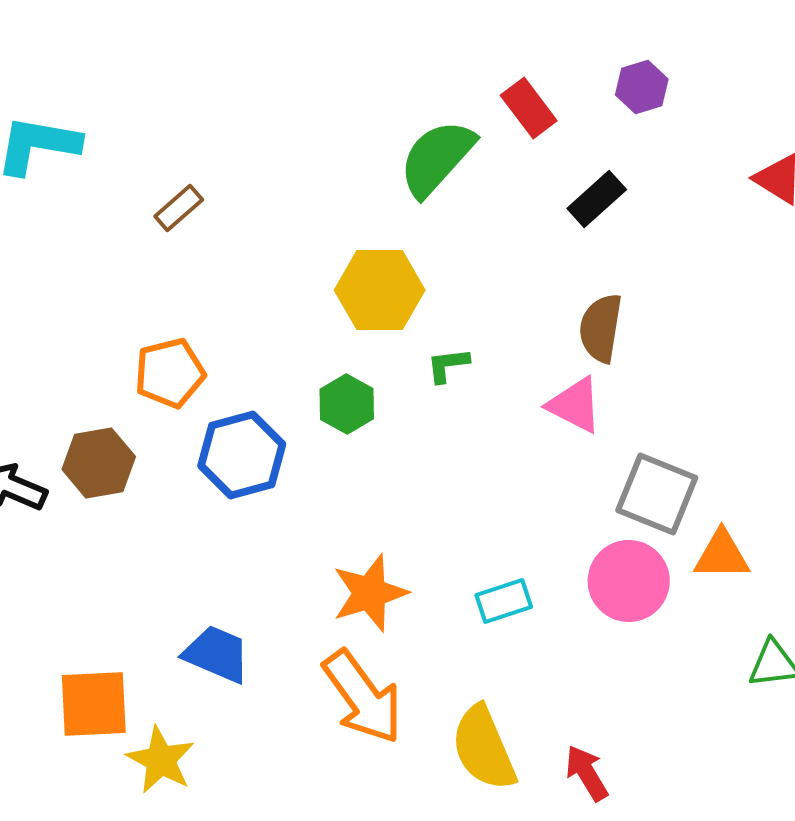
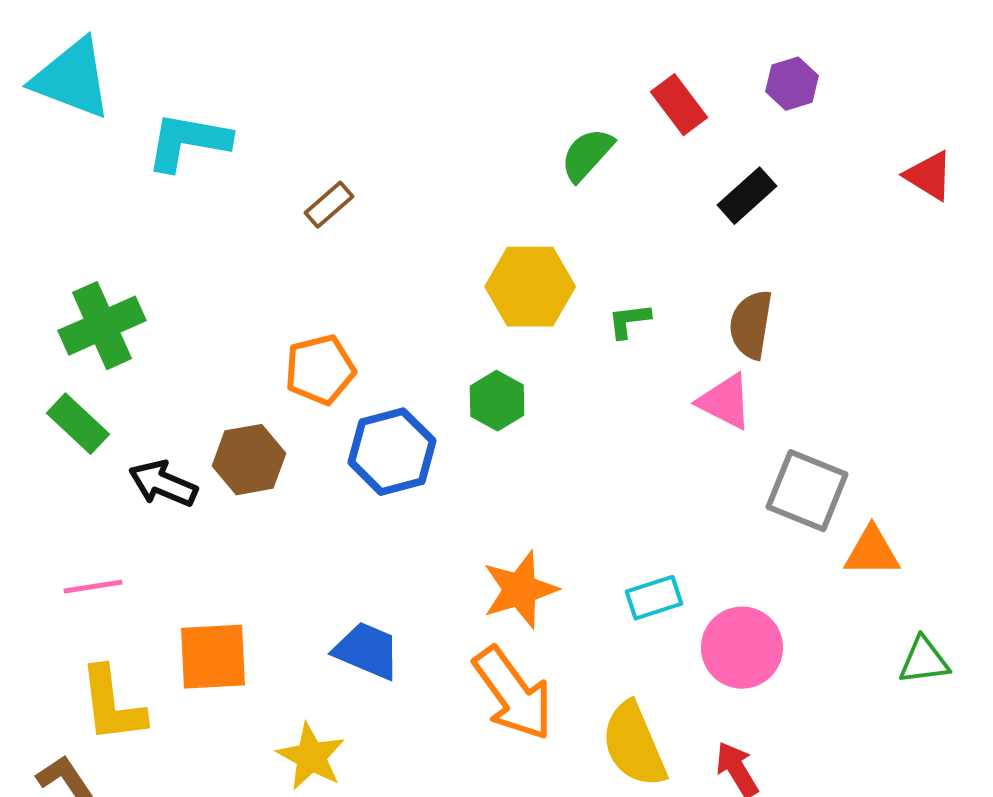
green semicircle: (437, 158) -> (587, 155), size x0.7
green L-shape: (448, 365) -> (629, 321), moved
pink circle: (629, 581) -> (742, 648), moved
orange square: (94, 704) -> (213, 657), moved

